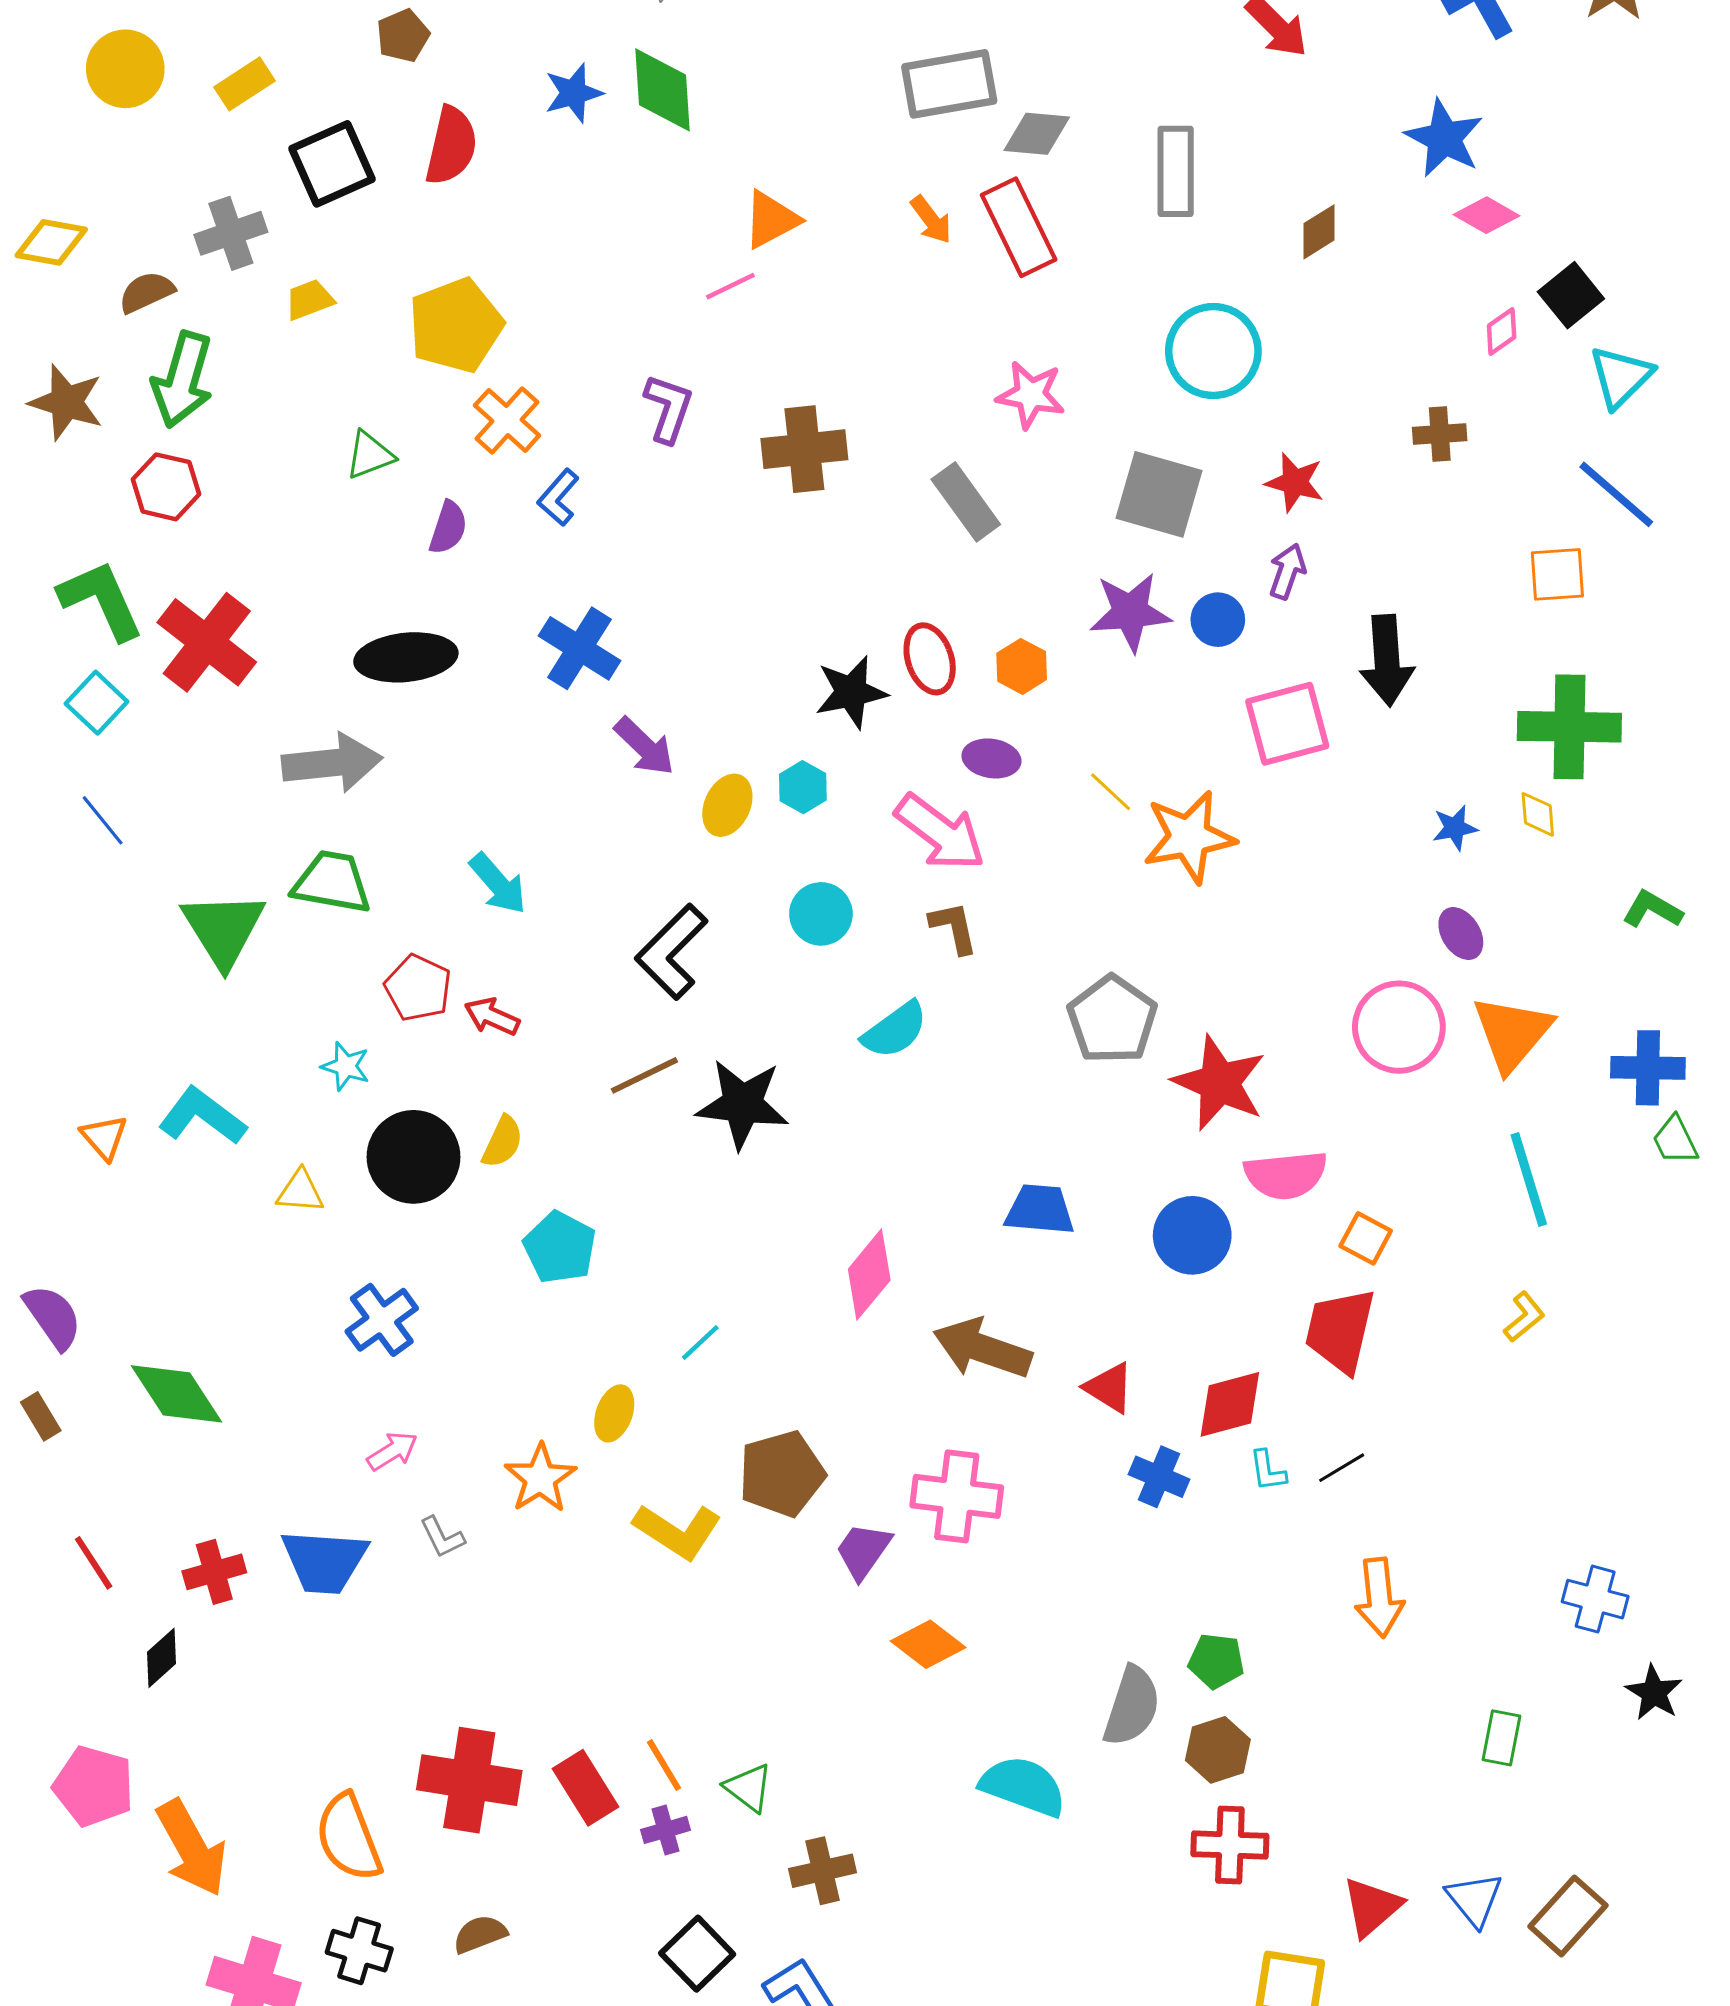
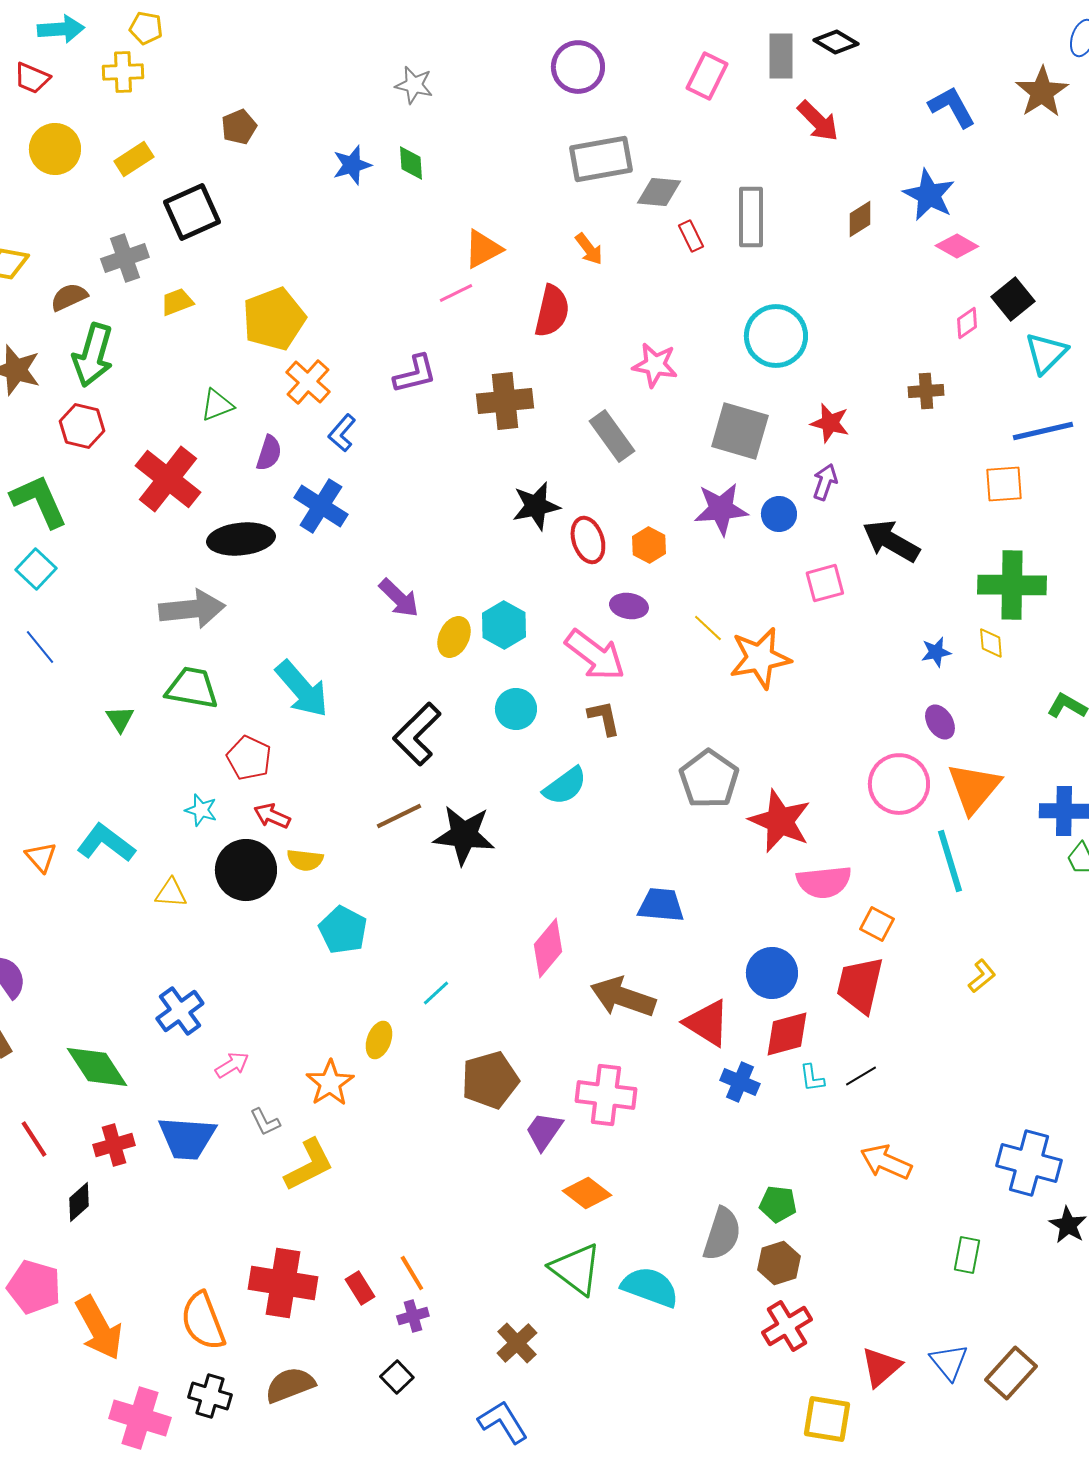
green diamond: (662, 90) -> (411, 163), size x0.6
red semicircle: (451, 146) -> (552, 311), moved
red rectangle: (1019, 227) -> (691, 236), moved, size x0.5
brown diamond: (1319, 232) -> (860, 219), moved
purple L-shape: (669, 408) -> (415, 374), turned 57
blue line: (1616, 494) -> (1043, 431), turned -54
red cross: (207, 642) -> (168, 479), moved
blue cross: (579, 648) -> (321, 506), moved
black arrow: (1387, 660) -> (891, 541), turned 124
black star: (851, 692) -> (536, 506), moved
pink square: (1287, 724) -> (825, 583), size x0.7
cyan hexagon: (803, 787) -> (504, 625), size x1.4
cyan arrow: (498, 884) -> (302, 689), size x1.4
green triangle: (223, 929) -> (120, 719), size x0.5
red arrow: (492, 1017) -> (272, 816), moved
yellow semicircle: (503, 1142) -> (305, 860), turned 72
cyan line: (1529, 1180) -> (950, 861), moved
blue circle: (1192, 1235) -> (772, 973), moved
blue cross: (382, 1320) -> (180, 1011), moved
red triangle: (1109, 1388) -> (707, 1023), size x1.4
green diamond: (177, 1394) -> (97, 1067), moved
yellow L-shape: (678, 1531) -> (309, 1165), moved, turned -60
orange arrow: (1379, 1598) -> (886, 1162), turned 120
blue cross: (1595, 1599) -> (1029, 1163), size x1.5
red rectangle: (586, 1788) -> (360, 1288), size x0.7
green triangle: (749, 1788) -> (576, 1269), moved, size x1.6
red cross: (1230, 1845) -> (787, 1326), turned -33
brown cross: (822, 1871) -> (517, 1343), turned -30
brown semicircle: (480, 1934) -> (290, 1385), size x1.4
black square: (697, 1954) -> (397, 1377), moved, size x0.7

